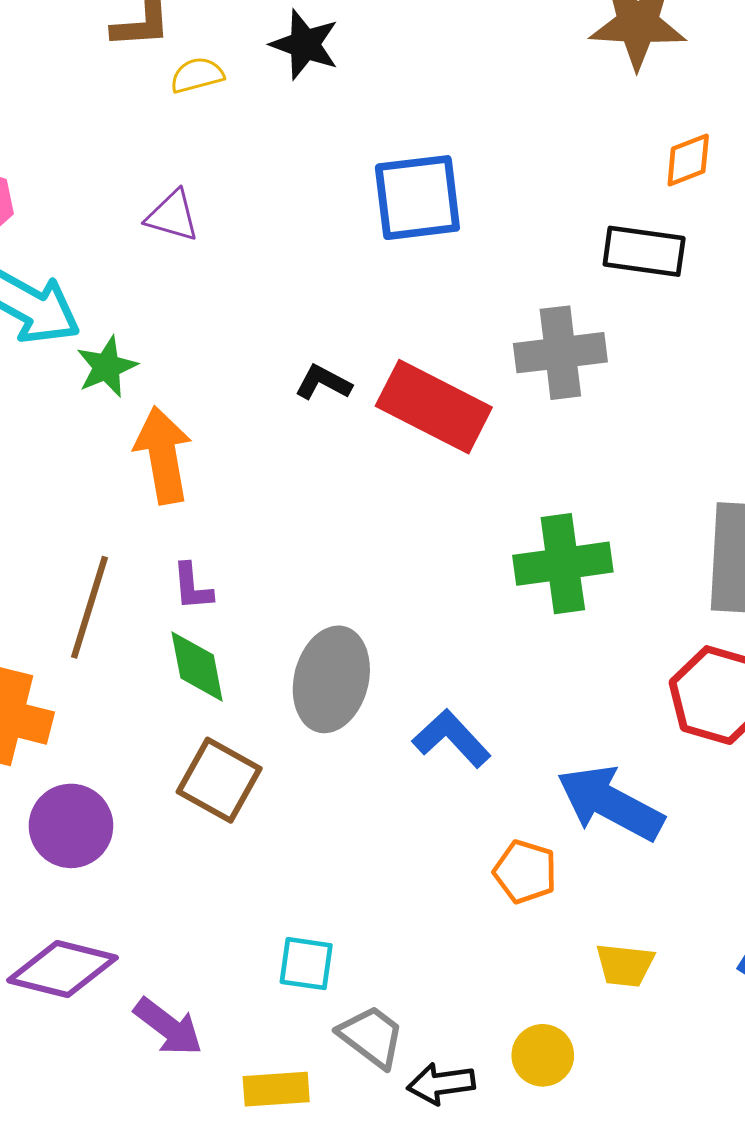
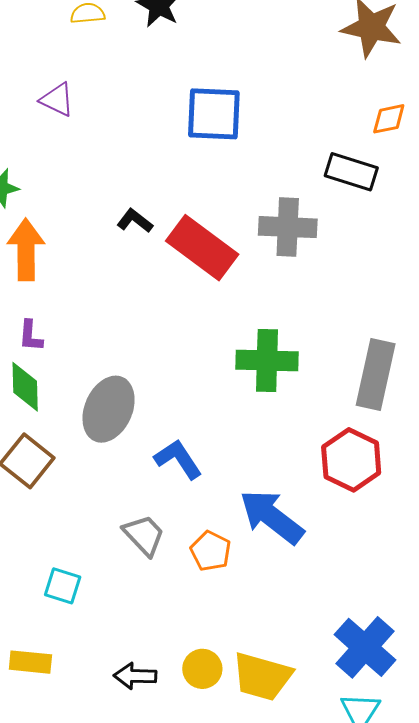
yellow trapezoid: (625, 965) -> (262, 677), moved, size x1.6
gray trapezoid: (371, 1037) -> (144, 535), moved

